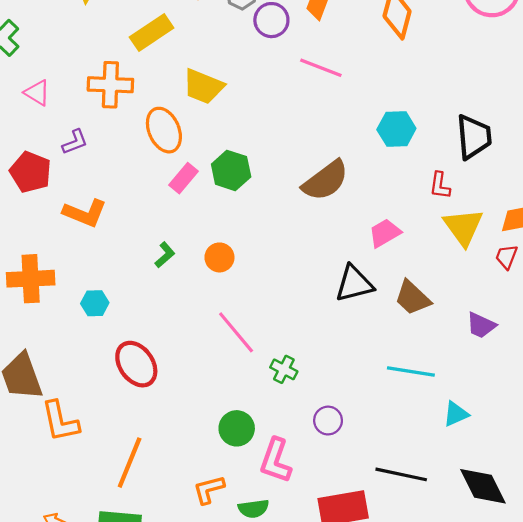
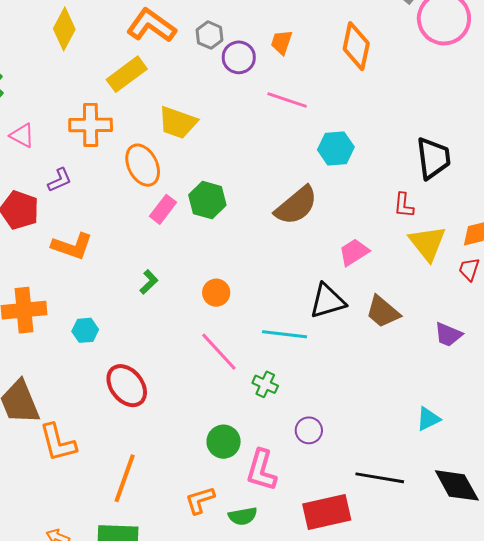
cyan hexagon: (396, 129) -> (336, 148), moved
orange circle: (219, 257) -> (216, 293), moved
cyan line: (411, 372) -> (284, 334), moved

